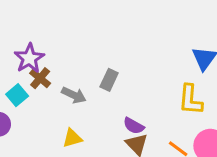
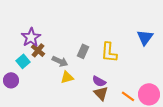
yellow L-shape: (190, 100) -> (109, 52), moved
yellow triangle: (72, 138) -> (67, 77), moved

